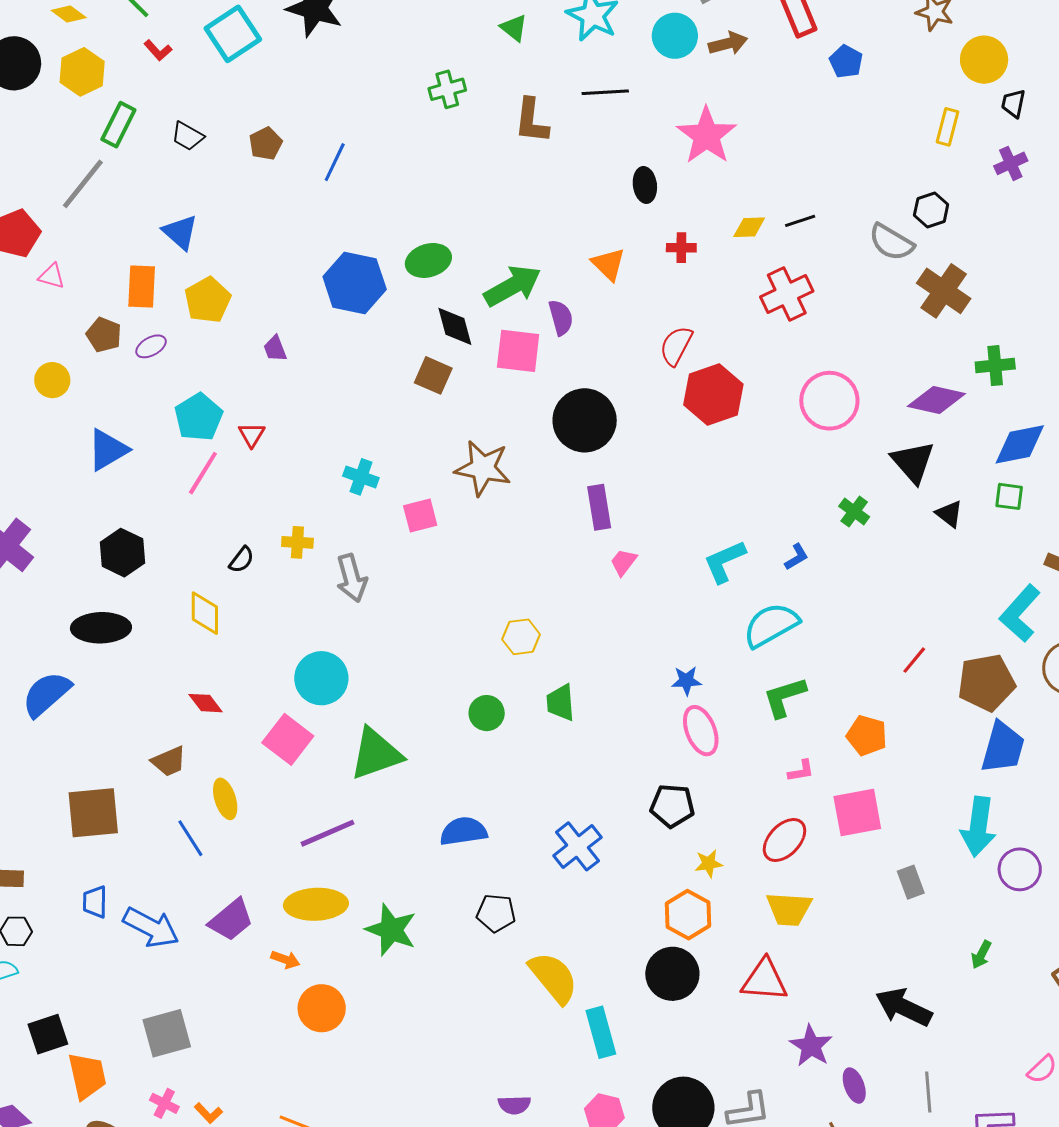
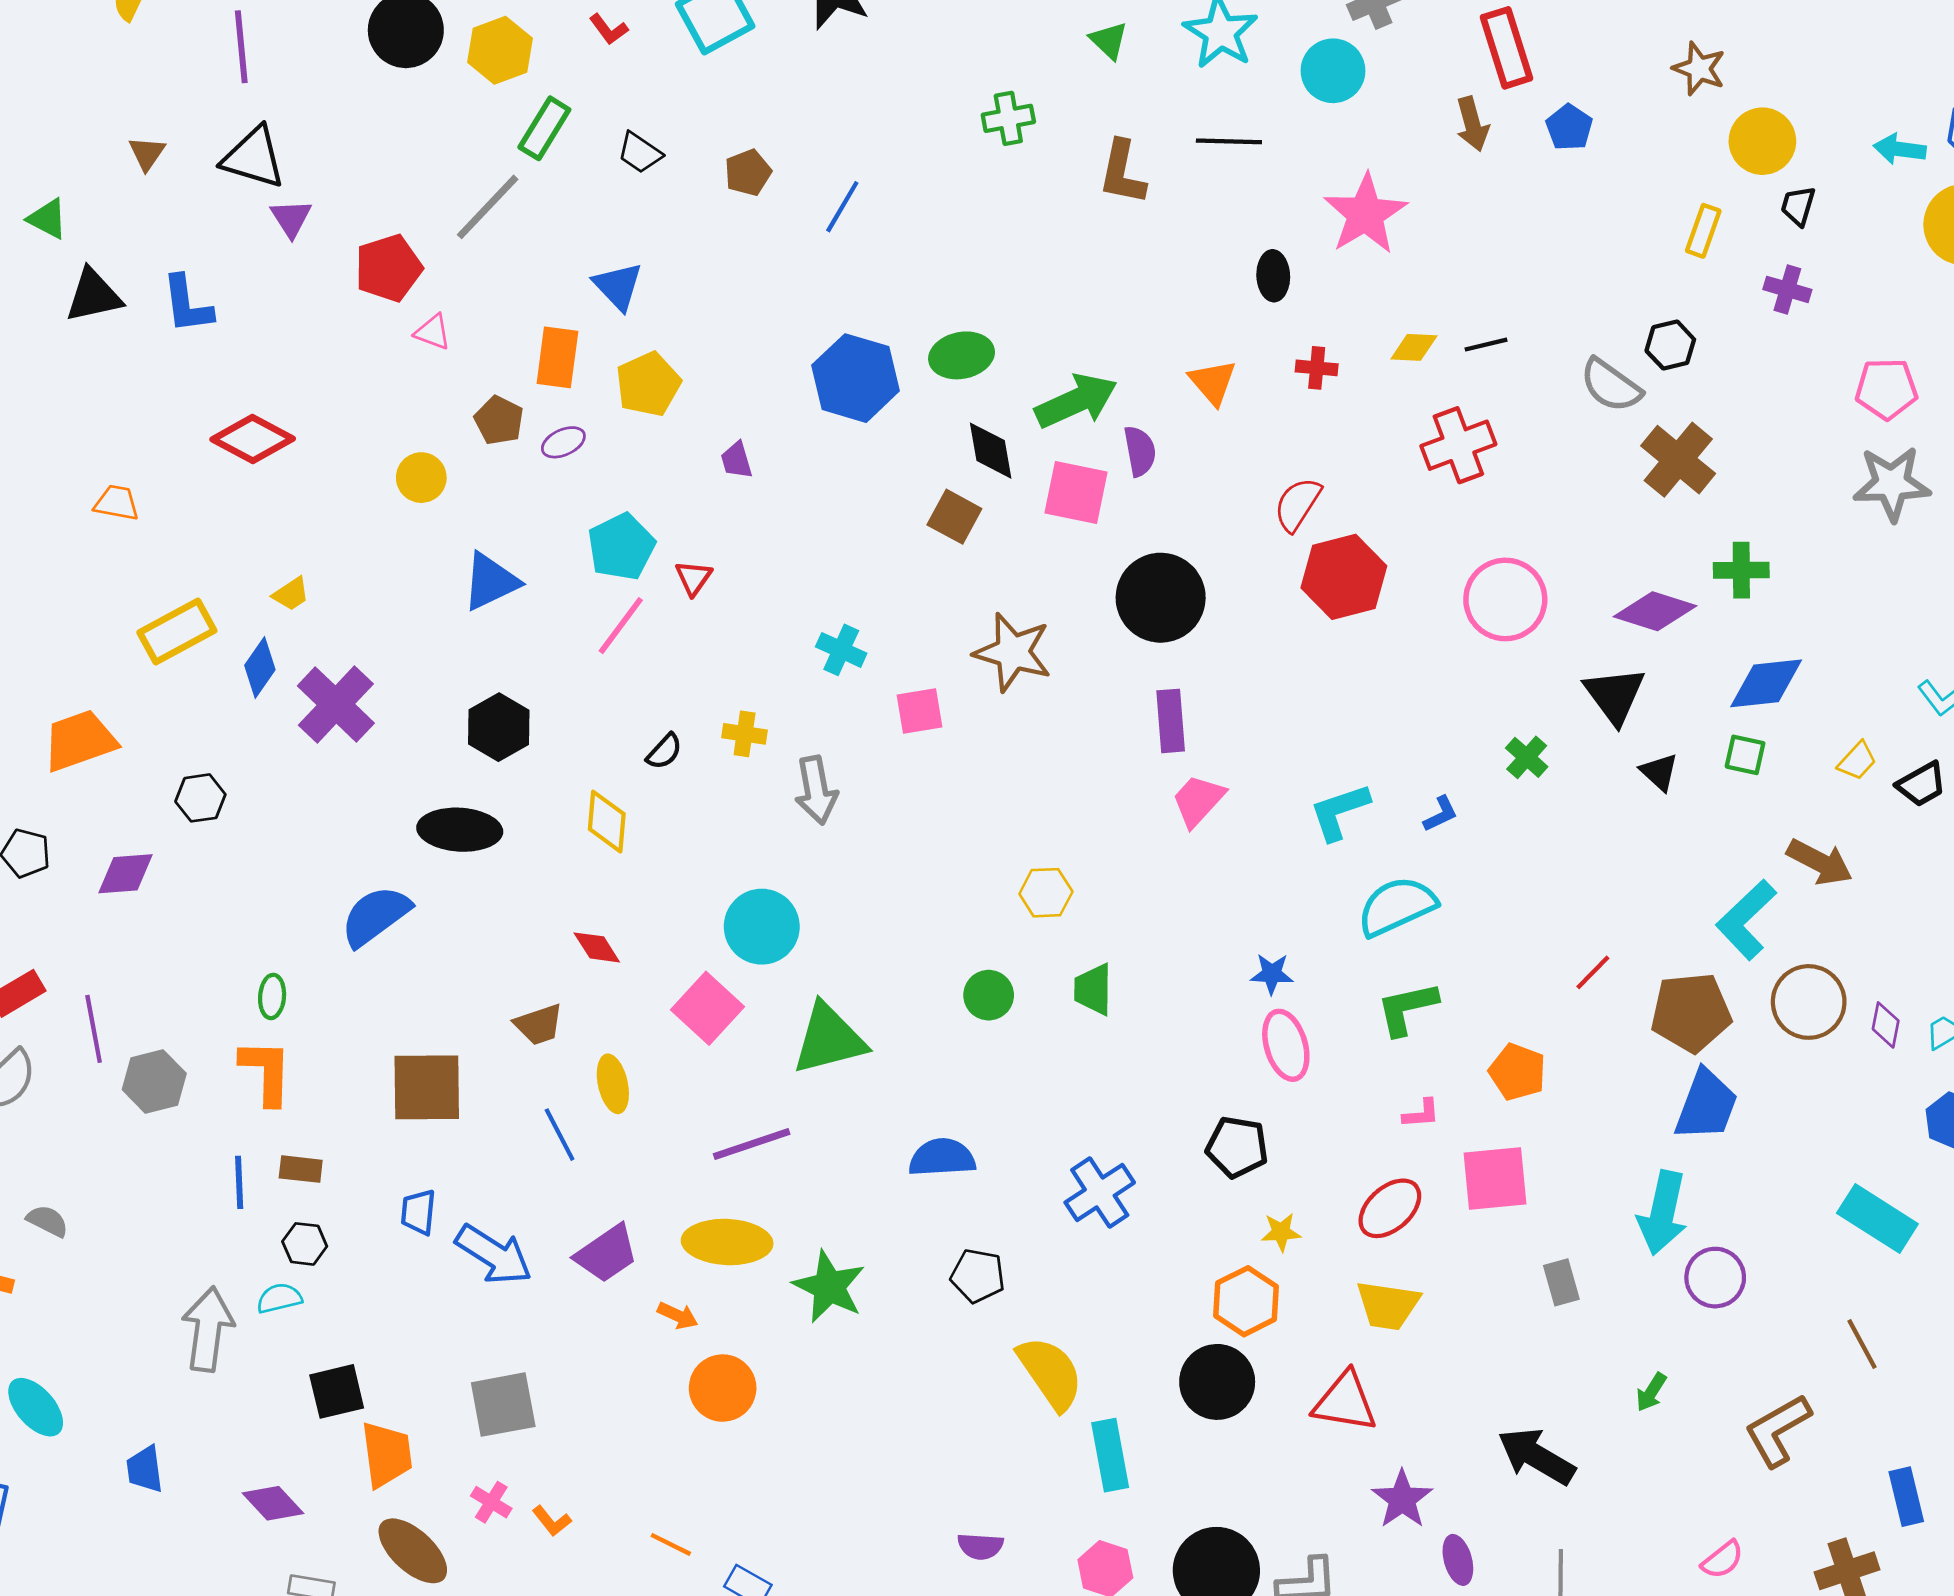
brown arrow: (728, 43) -> (1472, 124), moved, turned 84
purple cross: (1011, 163) -> (1787, 289), turned 36
pink trapezoid: (624, 562) -> (1198, 801), size x1.4

